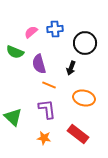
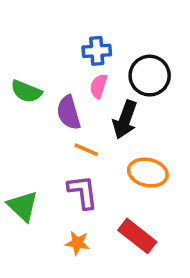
pink semicircle: (31, 32) -> (99, 86), moved, turned -32
black arrow: (71, 68) -> (125, 120), size x1.5

